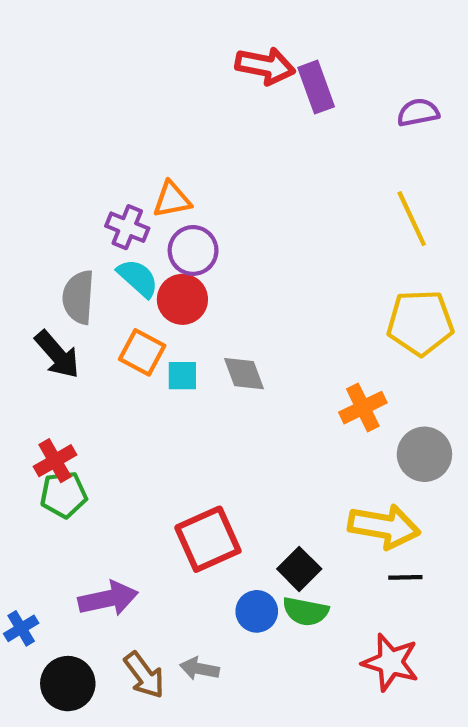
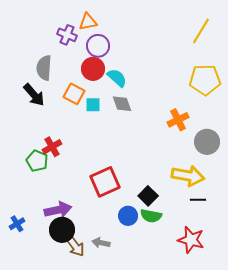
yellow line: (412, 219) -> (201, 31), turned 56
cyan semicircle: (138, 278) -> (117, 78), moved
red cross: (55, 461) -> (52, 147), moved
green pentagon: (64, 495) -> (37, 161), turned 30
black circle: (68, 684) -> (62, 230), moved

